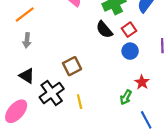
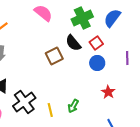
brown square: (72, 66) -> (54, 56), moved
green arrow: (126, 97) -> (73, 106), moved

